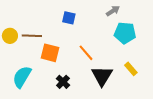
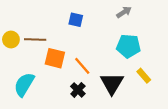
cyan pentagon: (125, 33) -> (128, 46), moved
orange line: (86, 53) -> (82, 66), moved
black cross: (63, 82) -> (78, 90), moved

